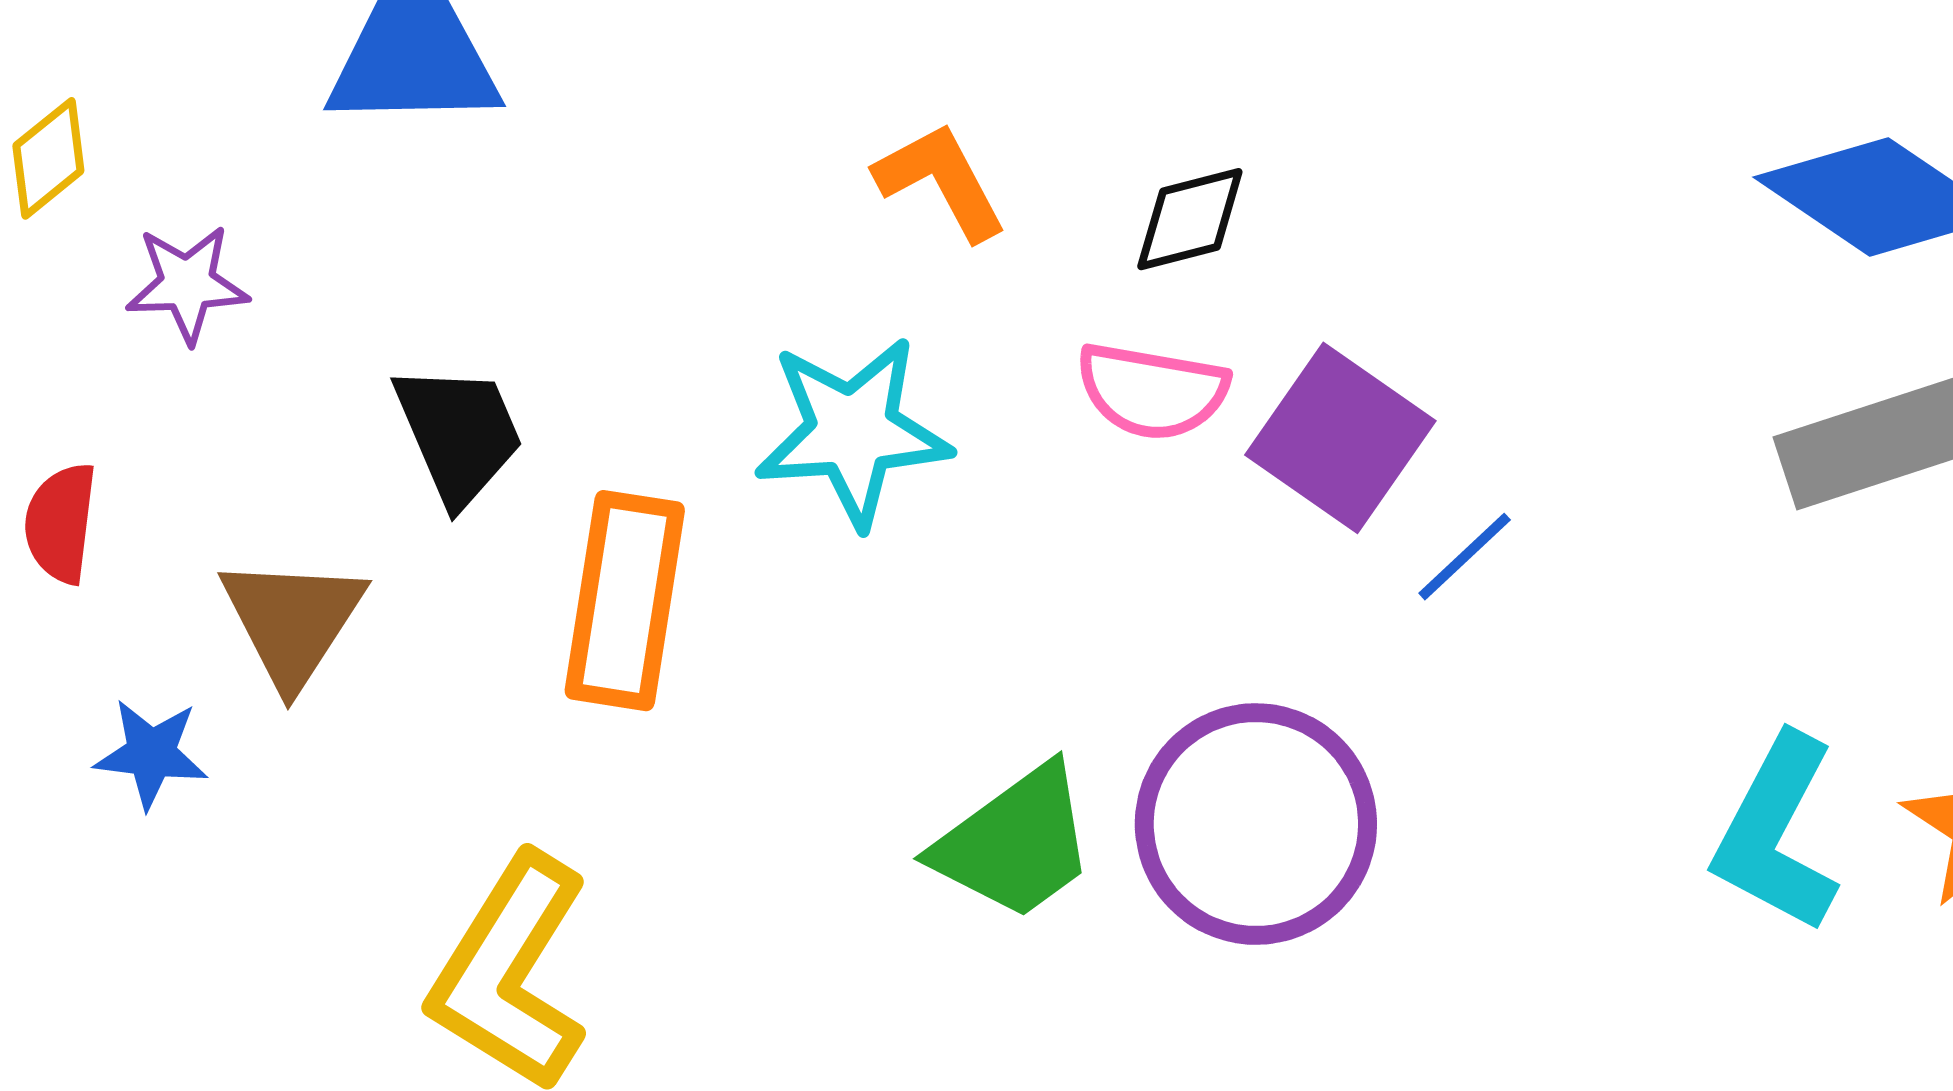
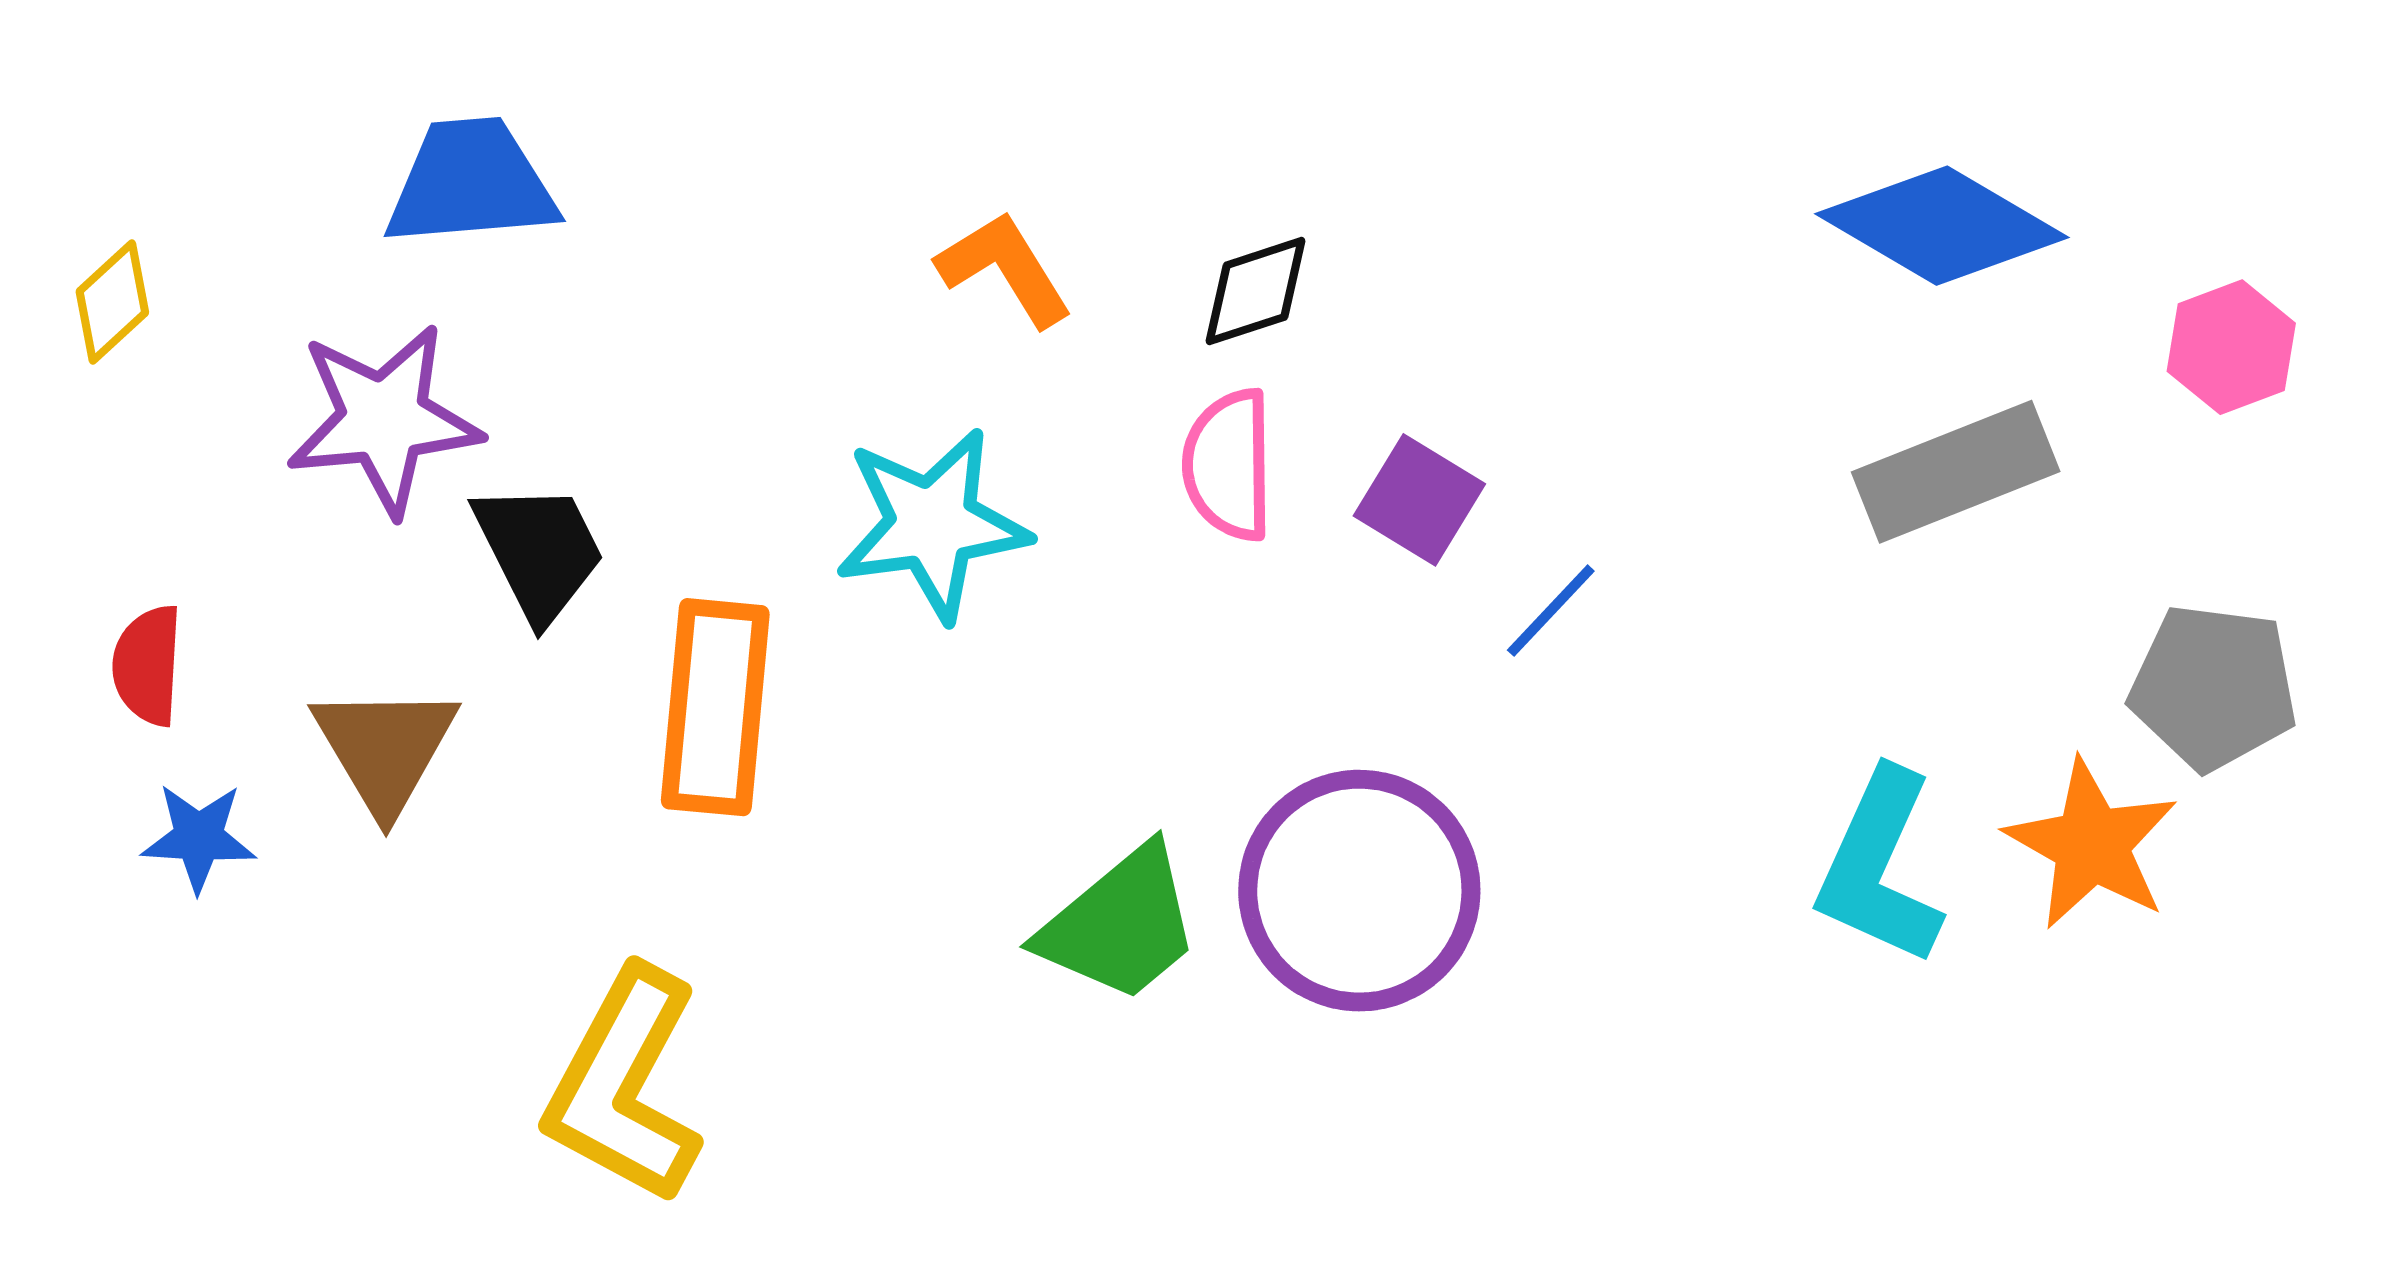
purple star: (187, 284) -> (384, 419), moved, size x1.6
pink semicircle: (1152, 391) -> (1229, 465), turned 83
purple square: (1340, 438) -> (1419, 500), size x0.7
blue star: (151, 754) -> (199, 838), moved

